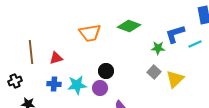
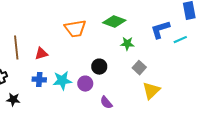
green star: (158, 48) -> (127, 44), moved
black circle: (106, 71) -> (99, 67), moved
yellow triangle: (175, 79) -> (151, 91), moved

